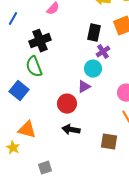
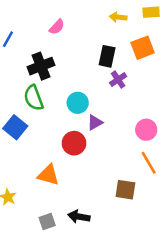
cyan circle: (93, 69) -> (78, 103), moved
orange triangle: (27, 130) -> (48, 175), moved
black arrow: (71, 130) -> (79, 217), moved

